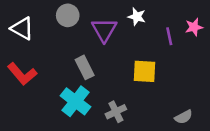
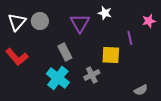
gray circle: (68, 15) -> (40, 21), moved
white triangle: (22, 28) -> (17, 22), turned 42
purple line: (169, 36) -> (130, 38), moved
gray cross: (116, 112) -> (92, 75), moved

